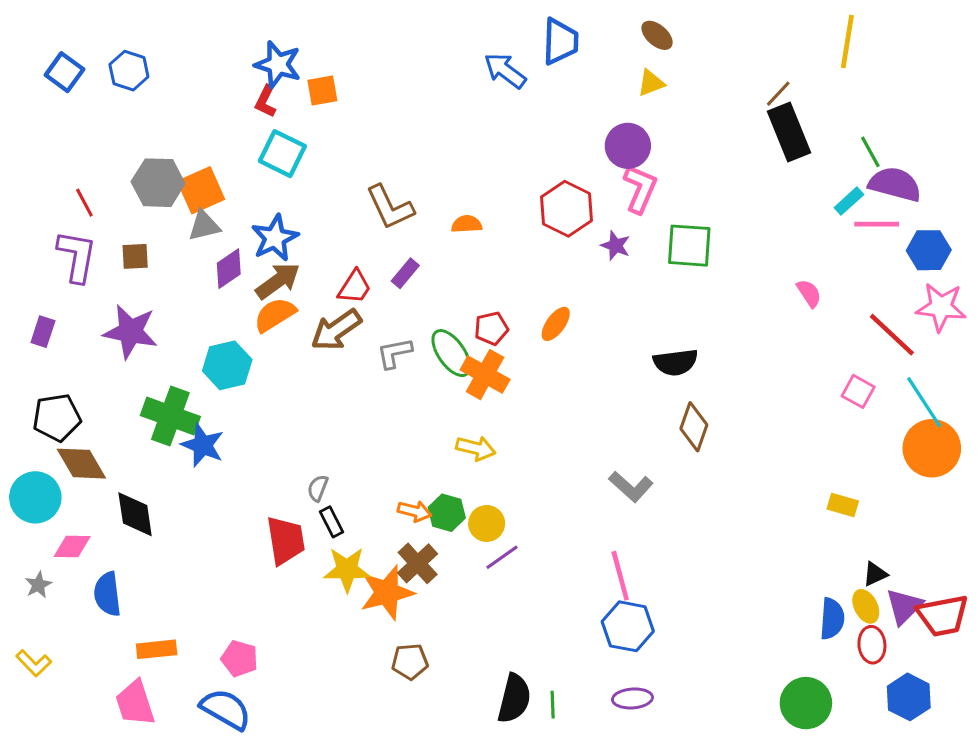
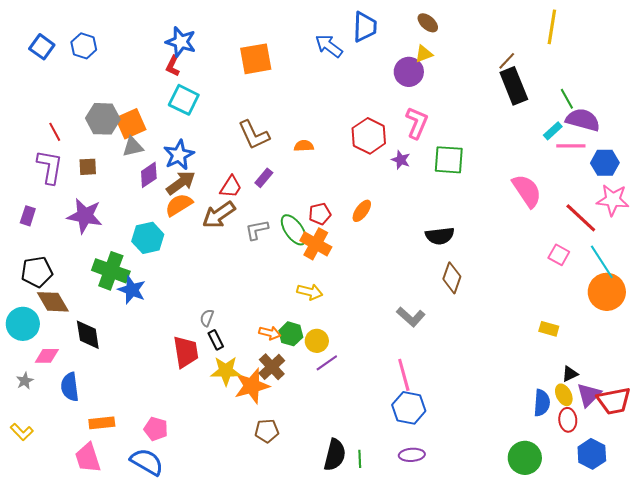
orange square: (322, 91) -> (256, 59), moved, size x1.6
purple circle: (628, 146) -> (409, 72), moved
pink semicircle: (809, 293) -> (527, 191), size x1.8

